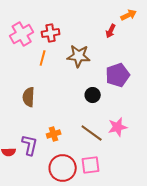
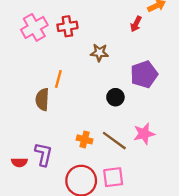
brown star: (79, 56) -> (99, 53), size x0.7
orange line: (43, 58) -> (58, 79), moved
orange cross: (54, 134) -> (85, 139), moved, turned 32

